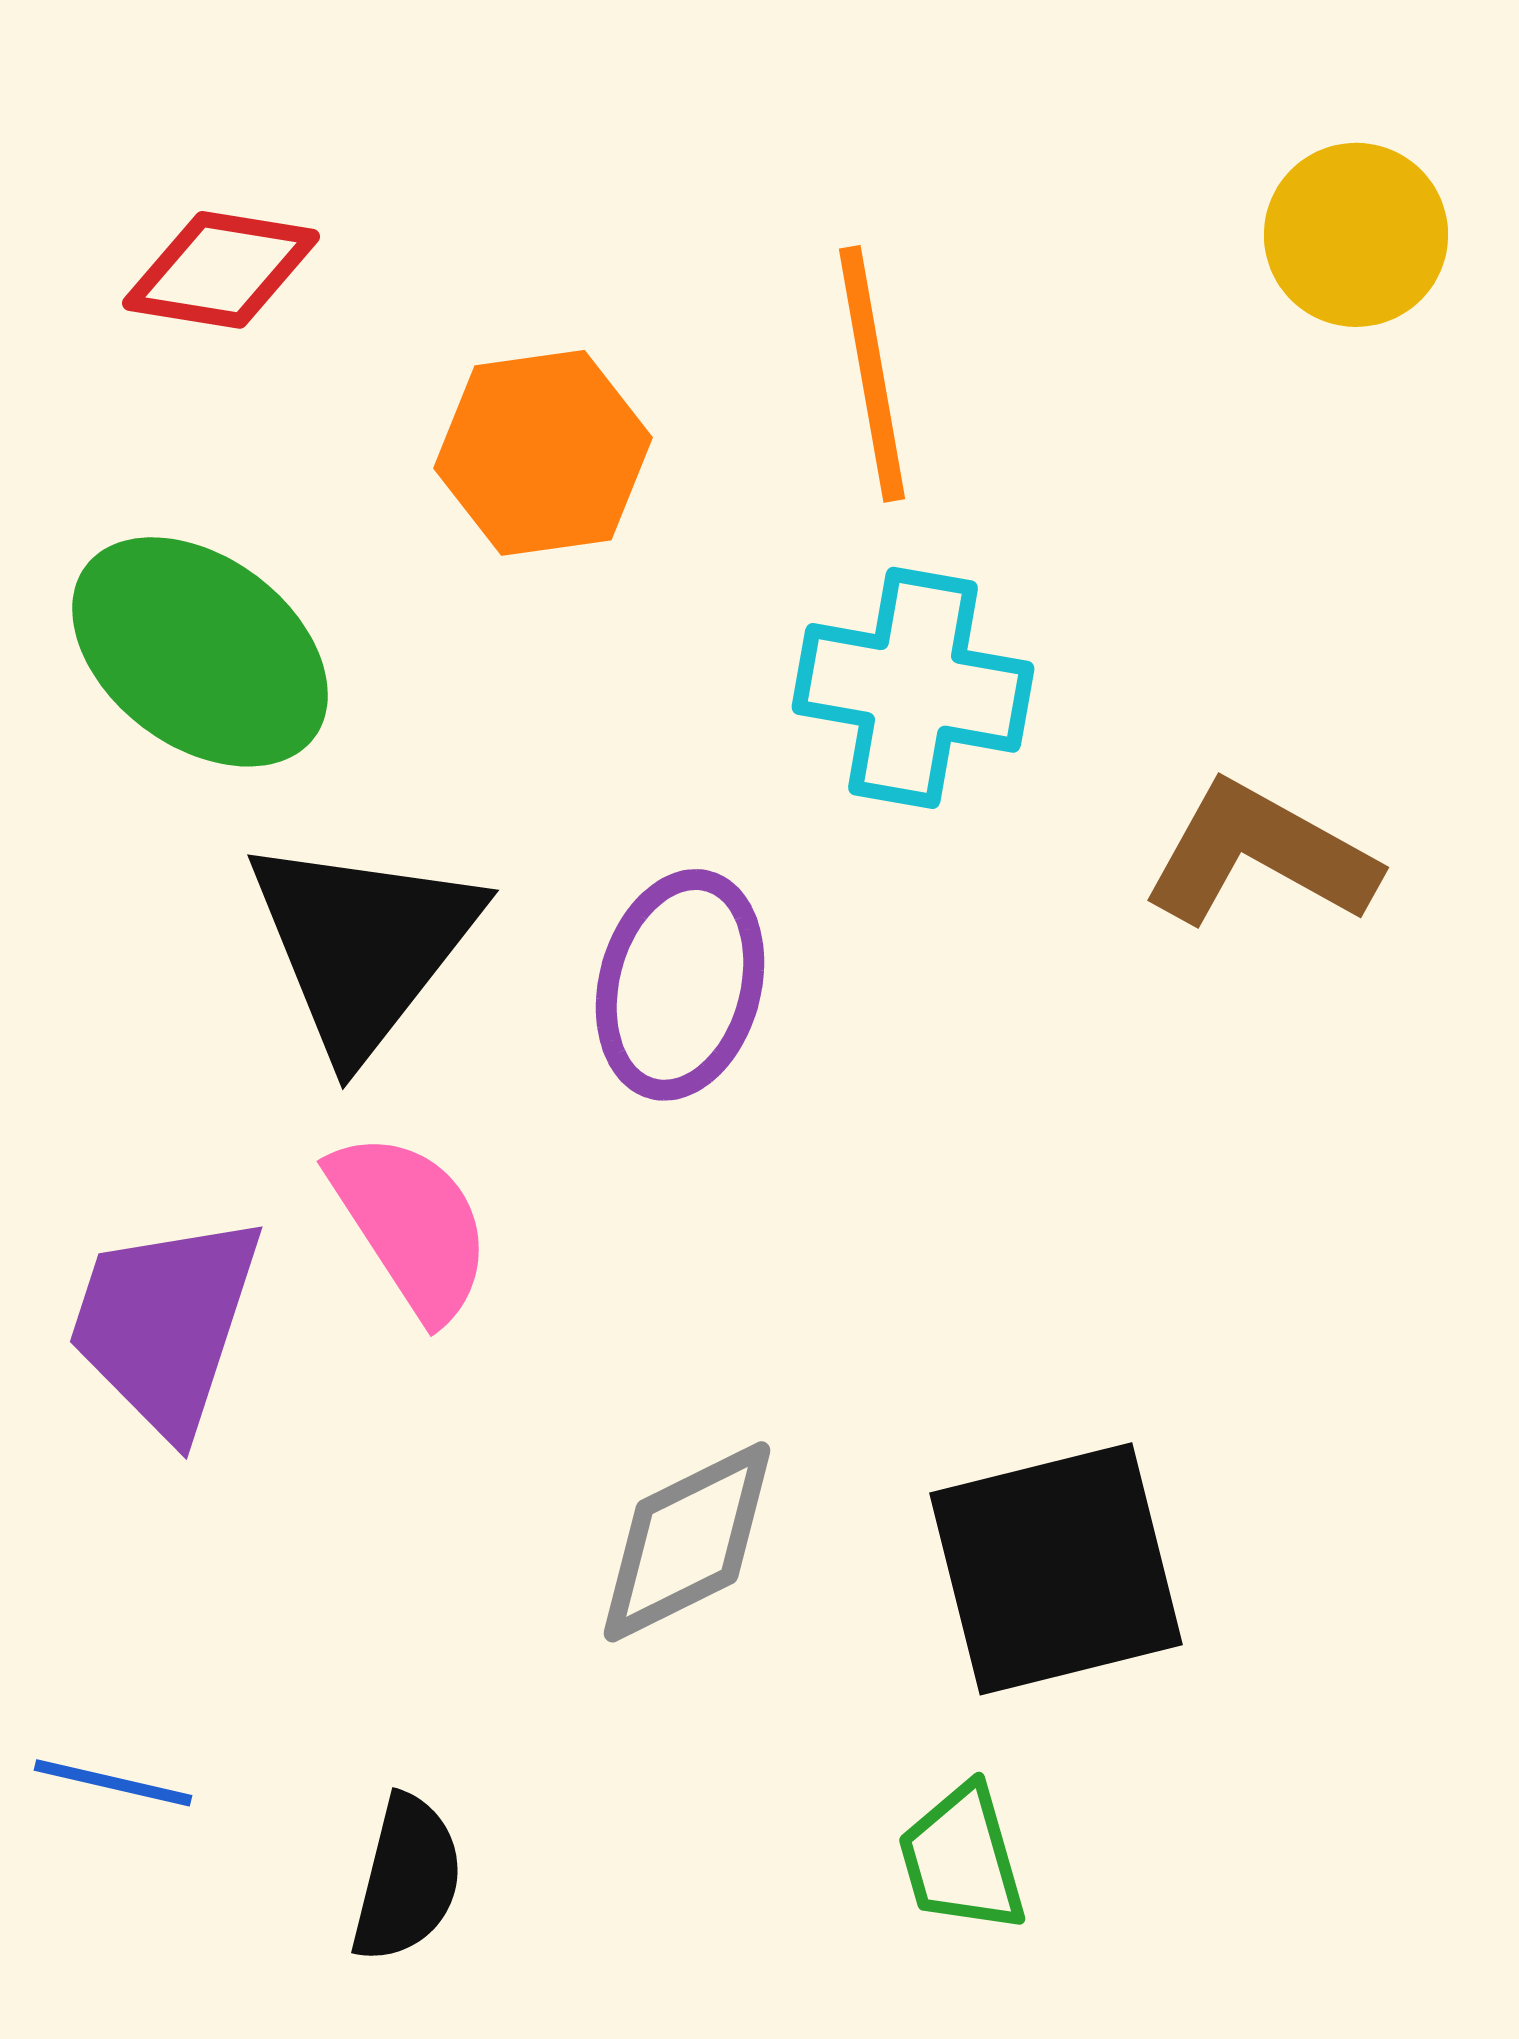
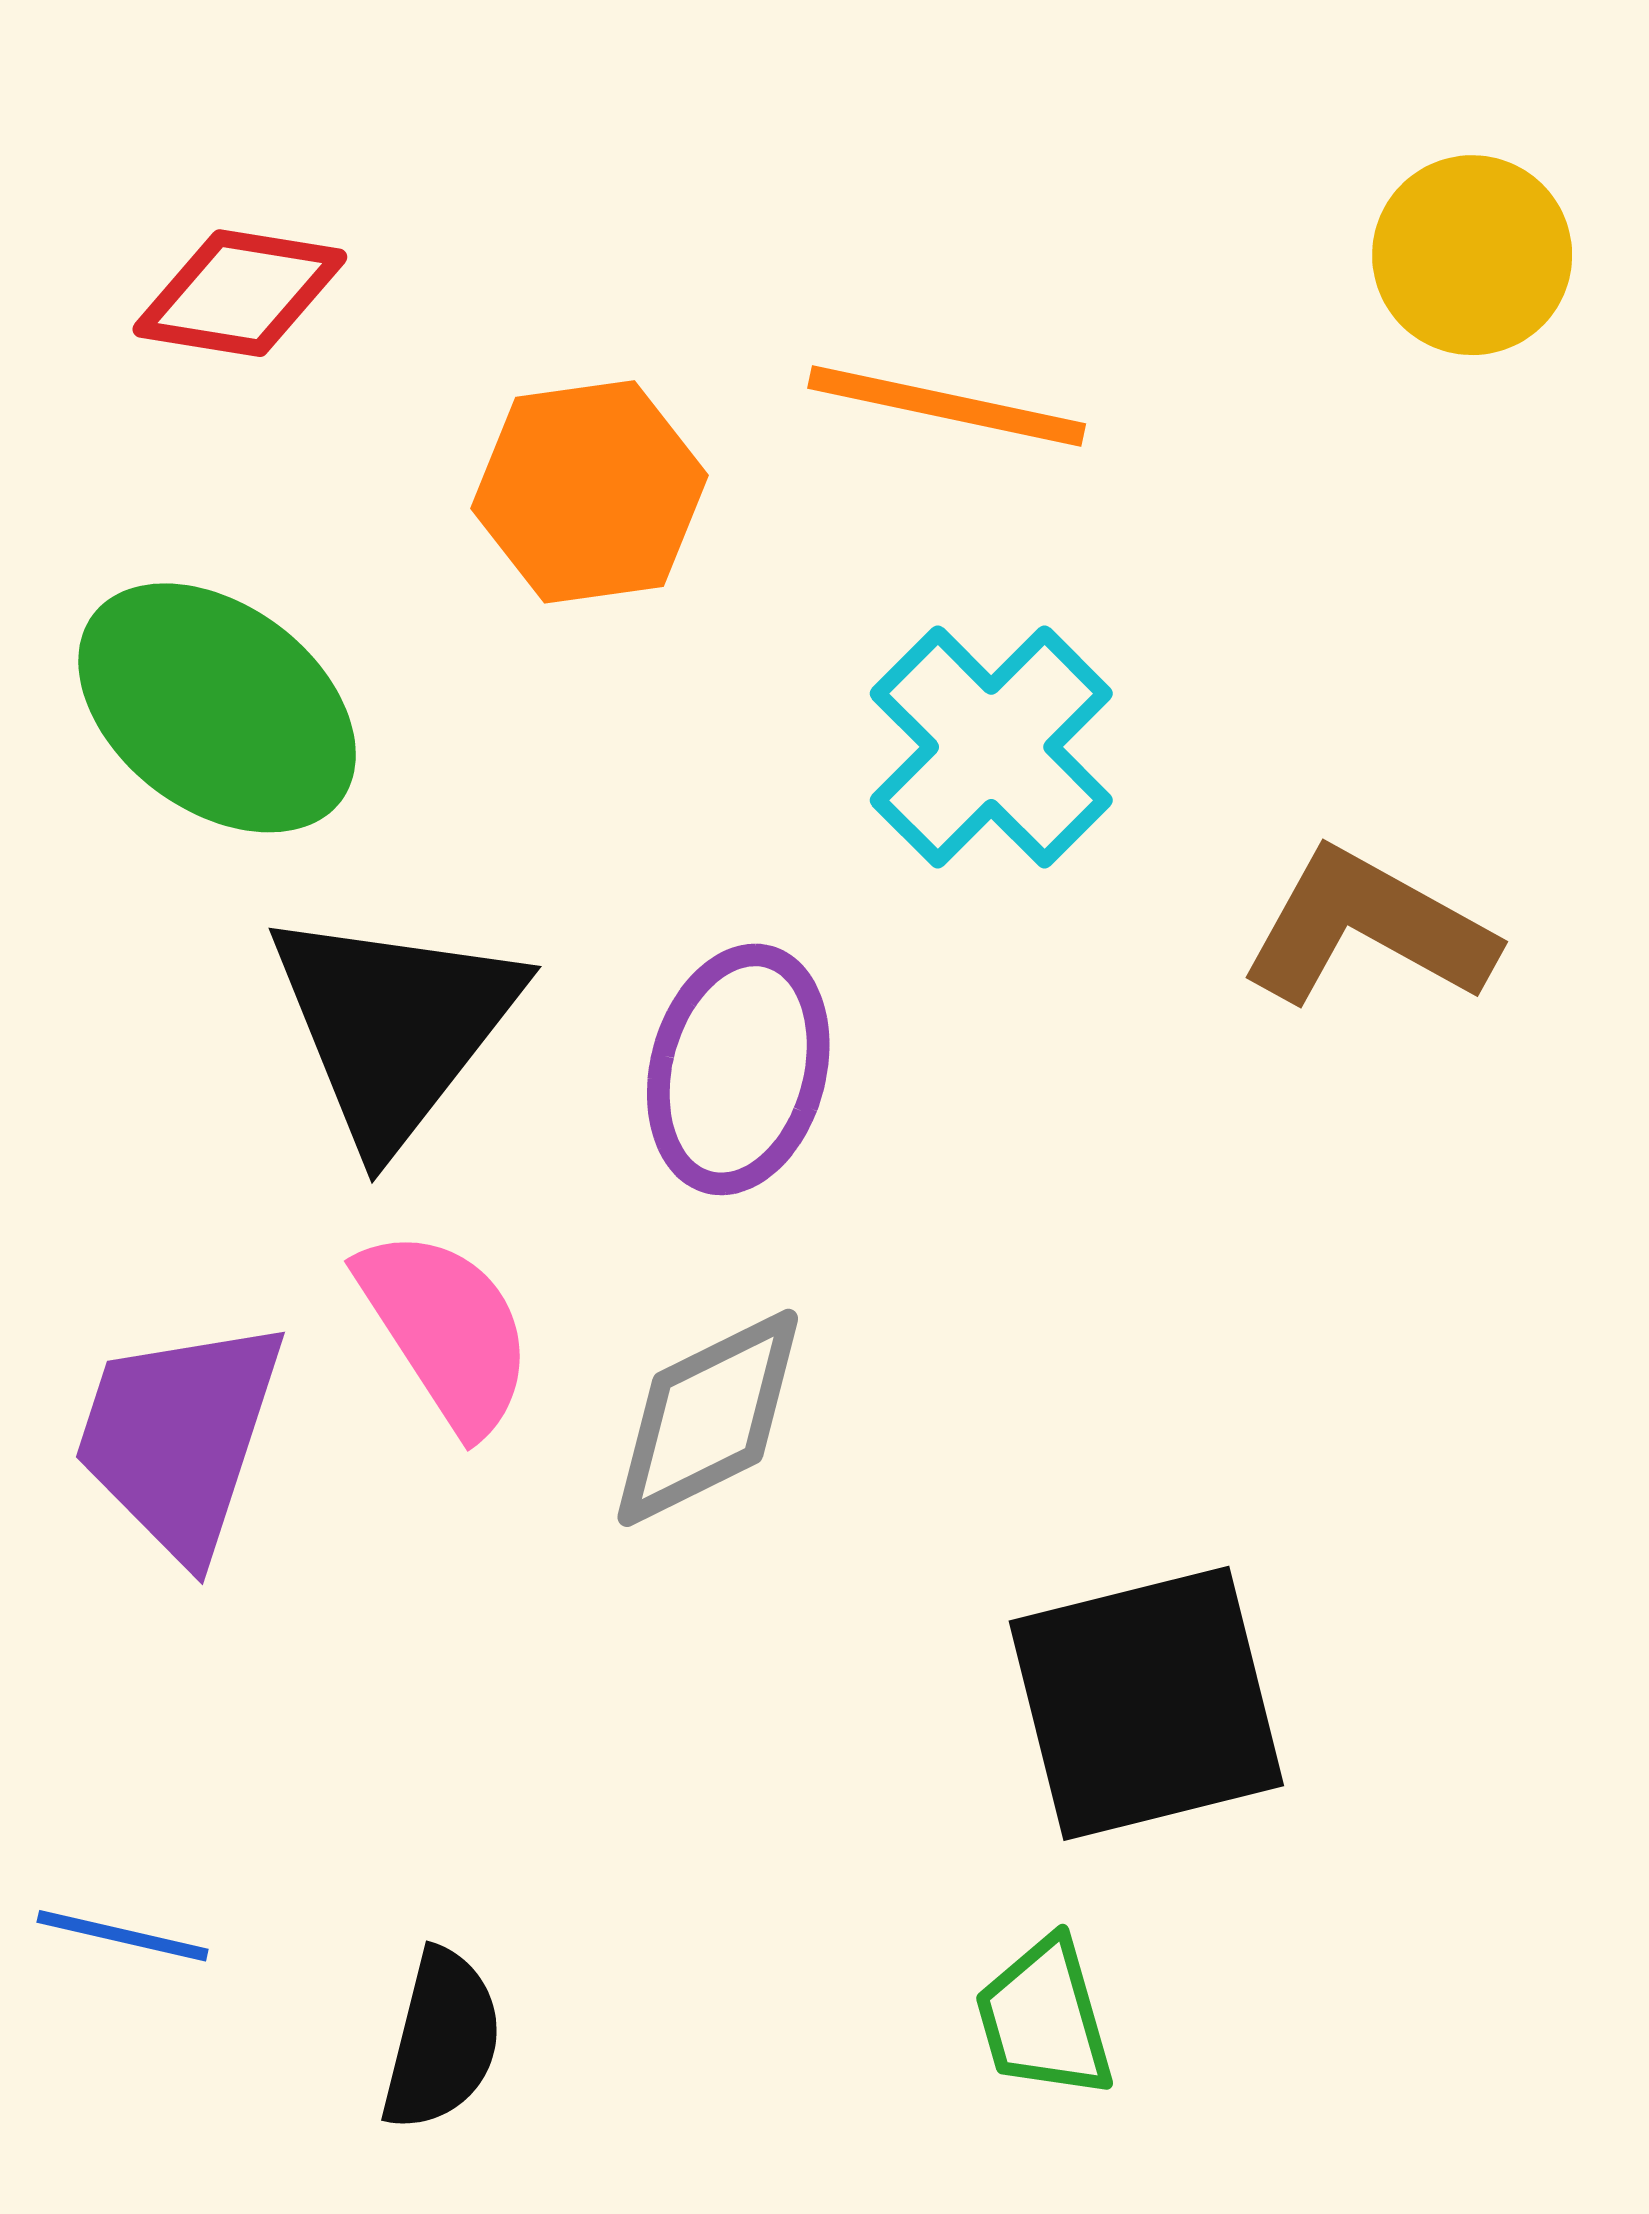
orange line: (872, 374) -> (947, 406), turned -68
cyan cross: (913, 688) -> (991, 747), turned 35
gray diamond: (687, 1542) -> (708, 1418), moved

